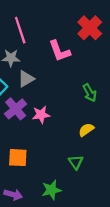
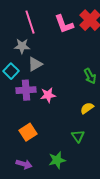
pink L-shape: (60, 51) -> (64, 24), moved
purple cross: (16, 109) -> (26, 90), turned 36
orange square: (18, 158) -> (28, 132), turned -36

